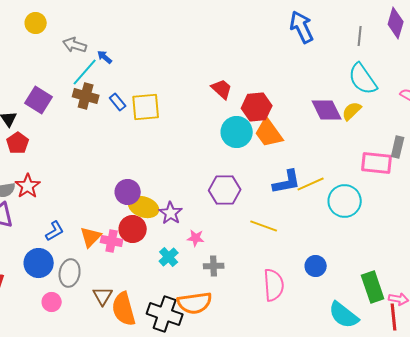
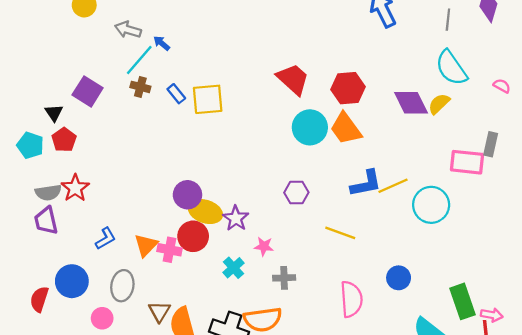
red trapezoid: (222, 89) -> (293, 79), size x1.4
brown cross: (86, 96) -> (140, 87), size x0.7
red hexagon: (257, 107) -> (348, 88), moved
purple hexagon: (225, 190) -> (296, 193), size x0.7
blue circle: (39, 263) -> (72, 281), moved

